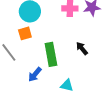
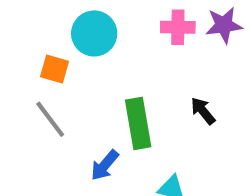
orange square: (25, 33) -> (54, 69), moved, turned 32

